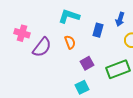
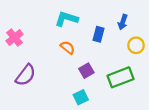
pink cross: (22, 33) -> (15, 38), turned 35
orange semicircle: (70, 42) -> (68, 47), turned -32
purple semicircle: (42, 47) -> (26, 75), moved

